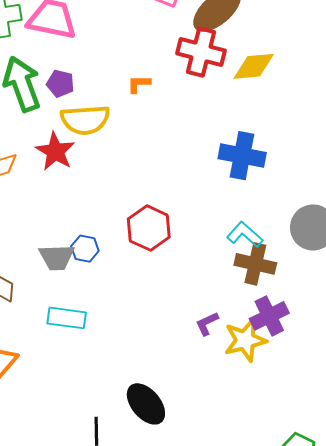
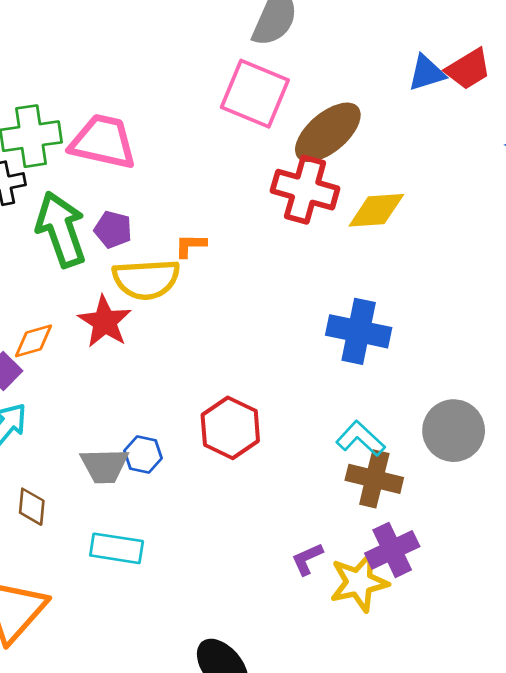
orange L-shape: (139, 84) -> (190, 245), moved

